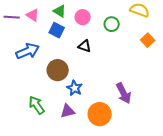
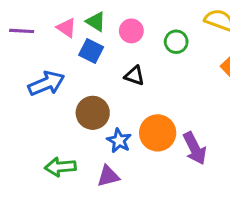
pink triangle: (33, 15) -> (66, 28), moved
green arrow: (37, 105) -> (60, 167), turned -60
orange circle: (100, 114) -> (158, 133), moved

